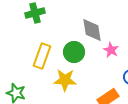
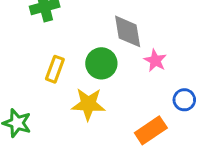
yellow rectangle: (42, 56) -> (55, 69), size x0.7

